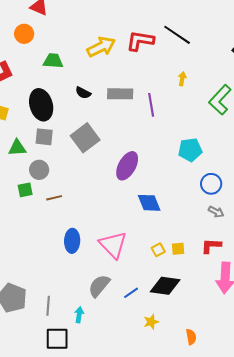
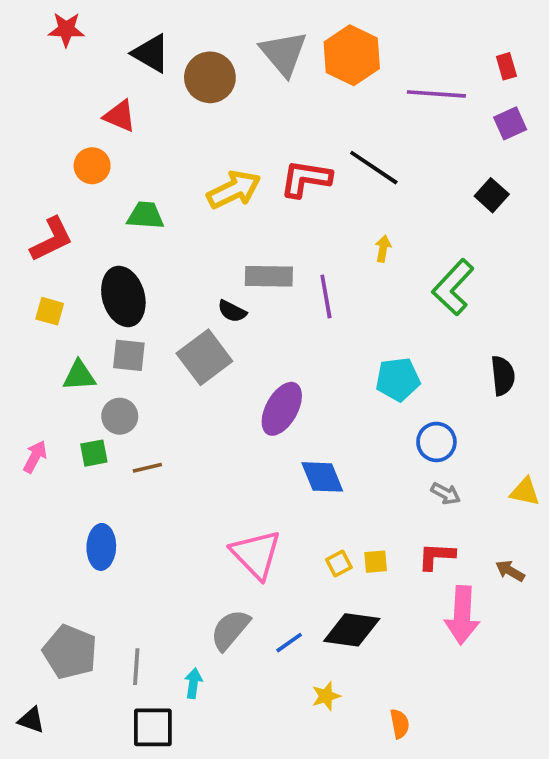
black semicircle: (83, 93) -> (232, 311), moved
blue ellipse: (72, 241) -> (101, 547), moved

